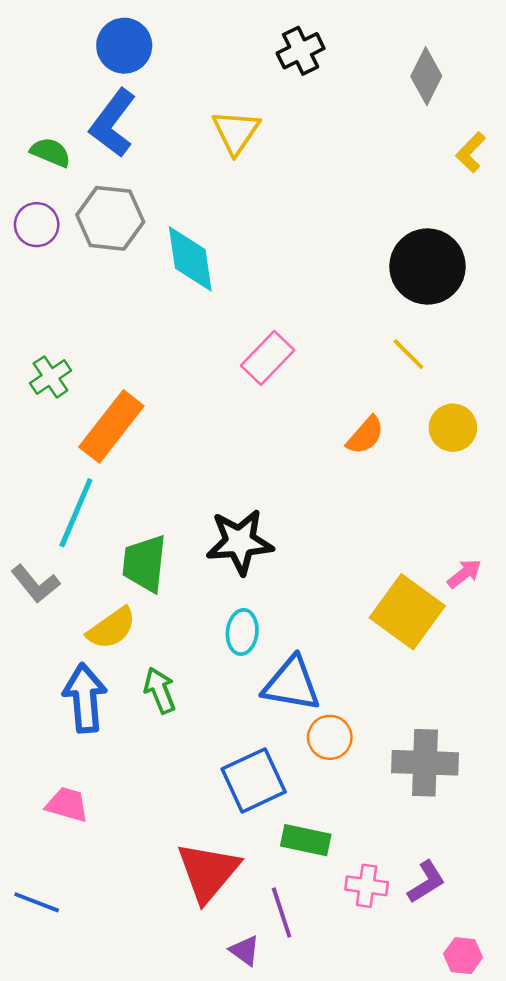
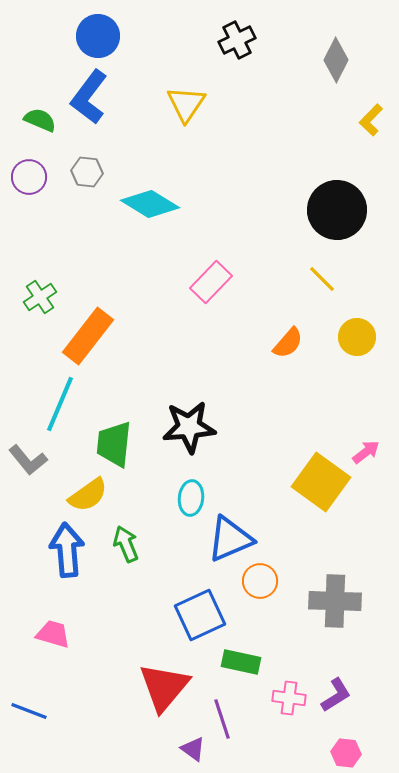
gray hexagon: (110, 218) -> (87, 172), size x0.6
cyan diamond: (190, 259) -> (150, 204), turned -50
blue triangle: (292, 684) -> (230, 539), turned -33
pink hexagon: (463, 956) -> (346, 753), moved

